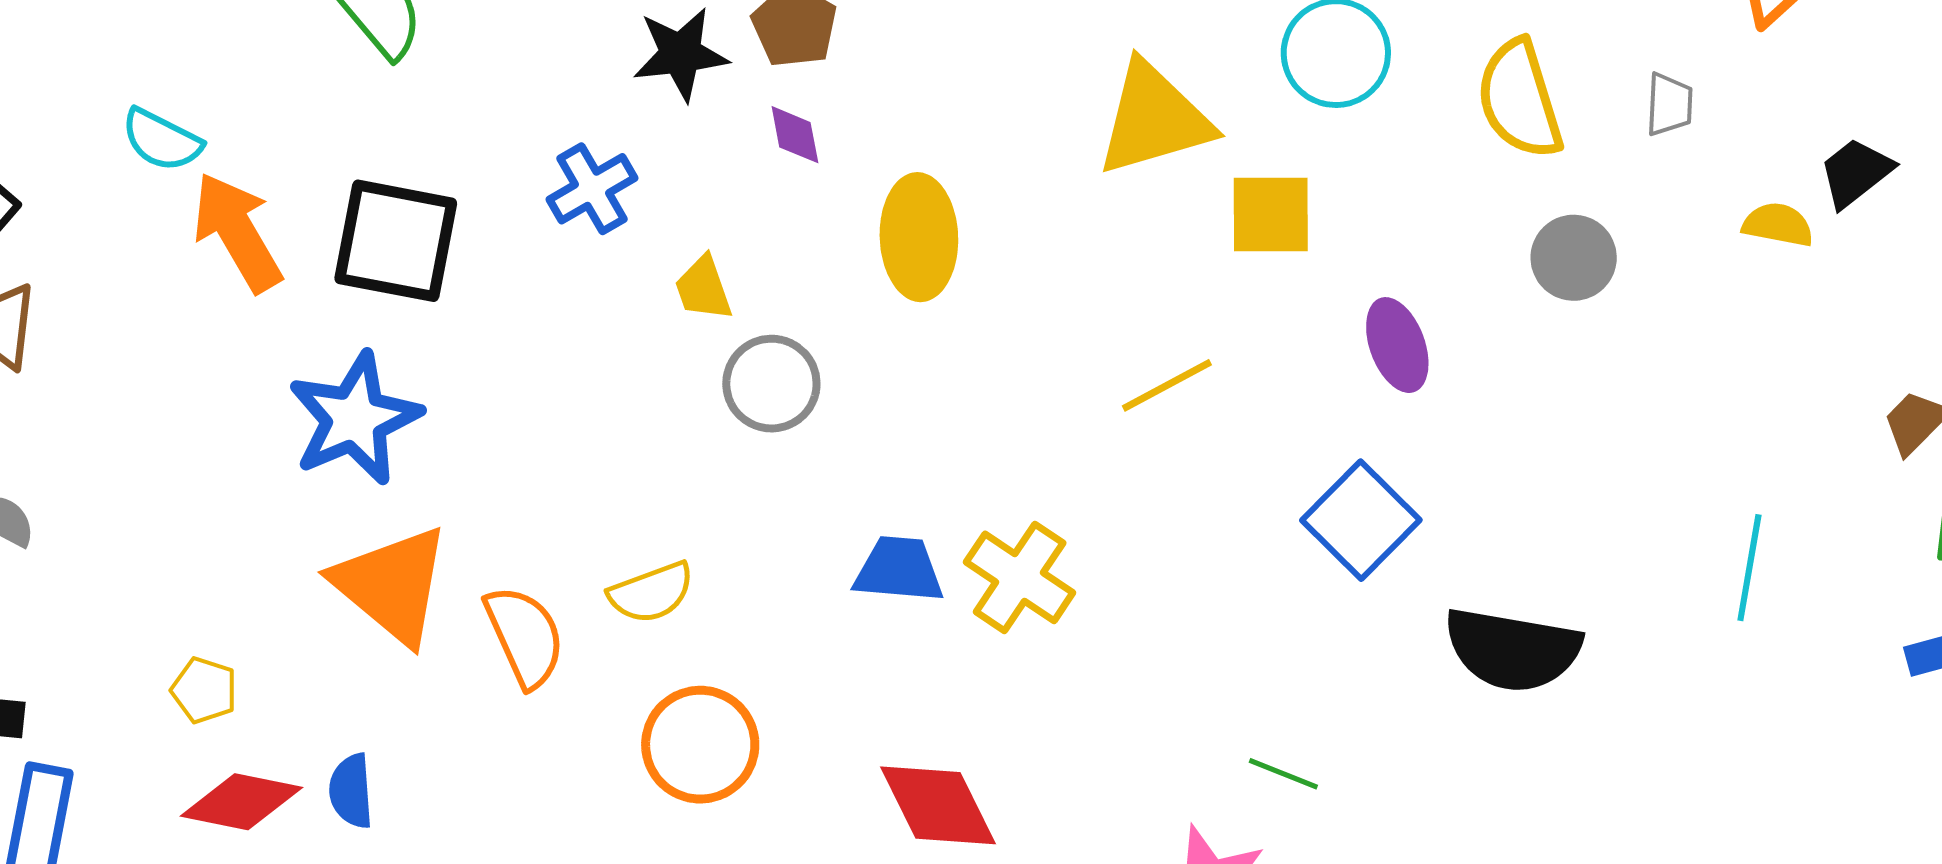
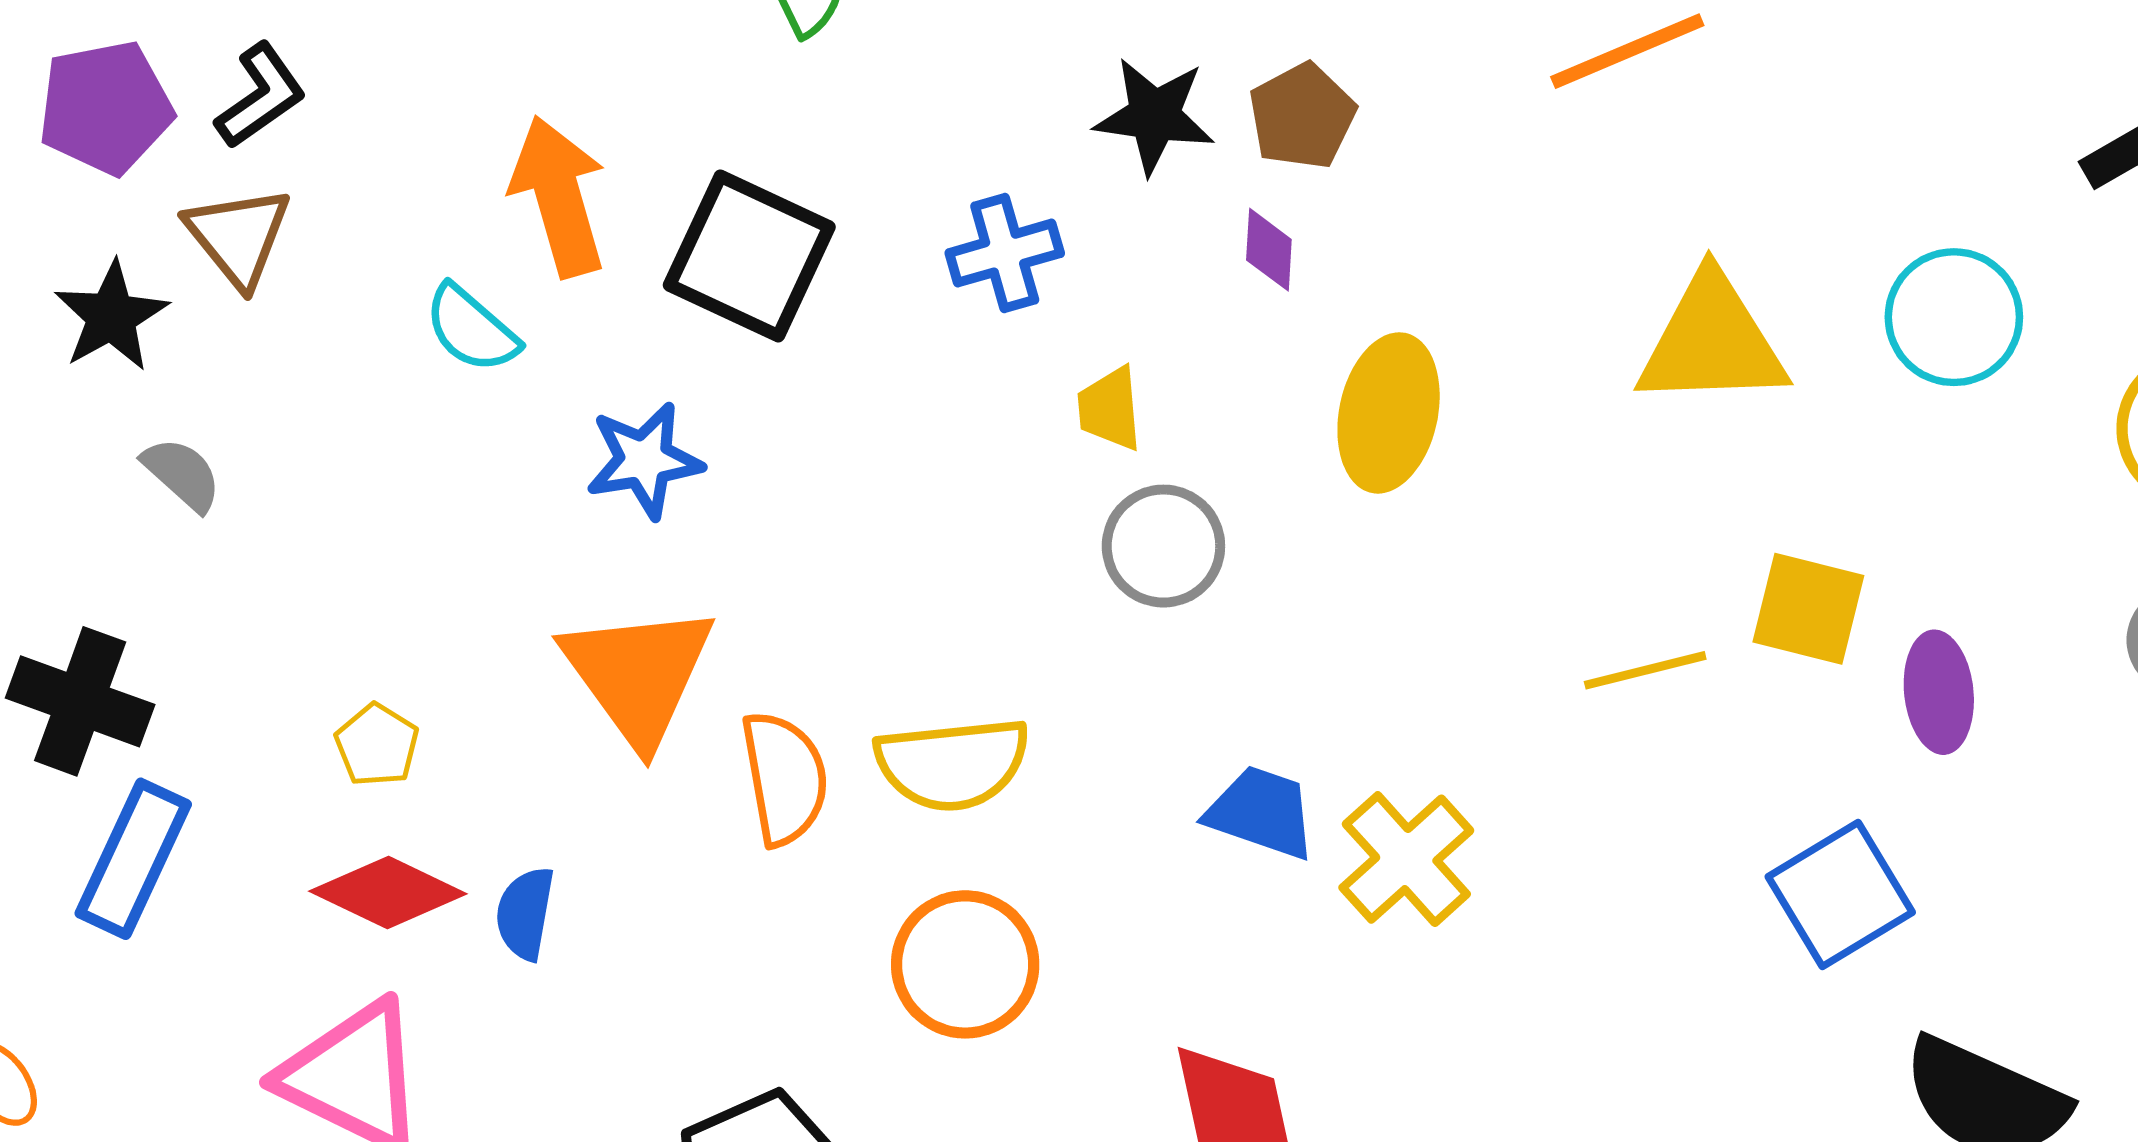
cyan semicircle: (162, 140) -> (471, 329), moved
yellow square: (1271, 215) -> (1808, 609), moved
blue star: (355, 419) -> (644, 460), size x0.7
yellow semicircle: (651, 592) -> (952, 764), size x1.4

